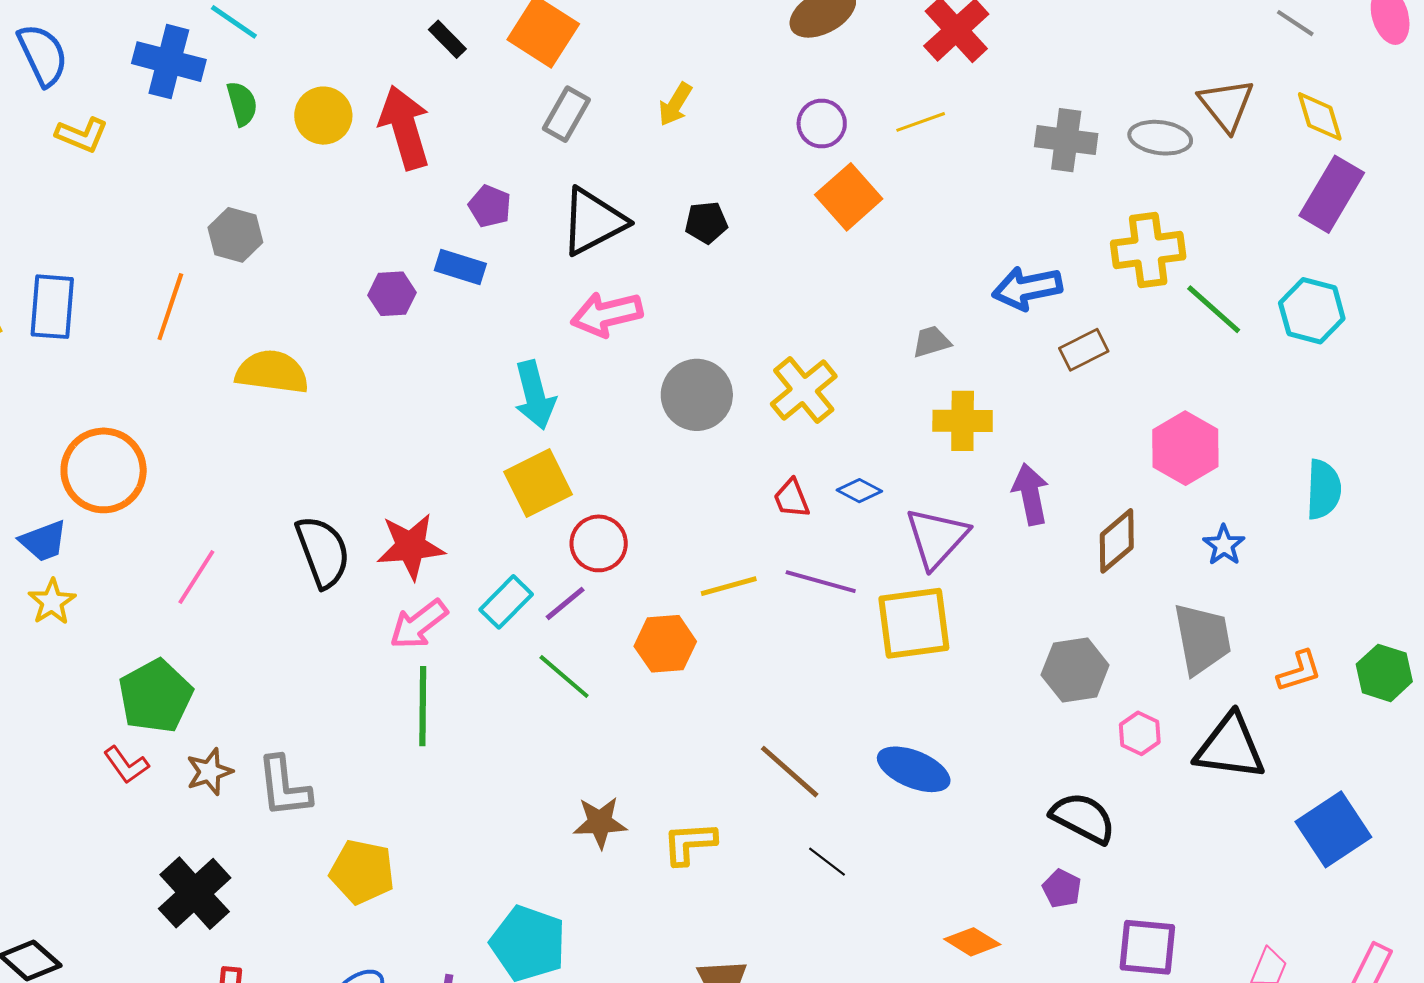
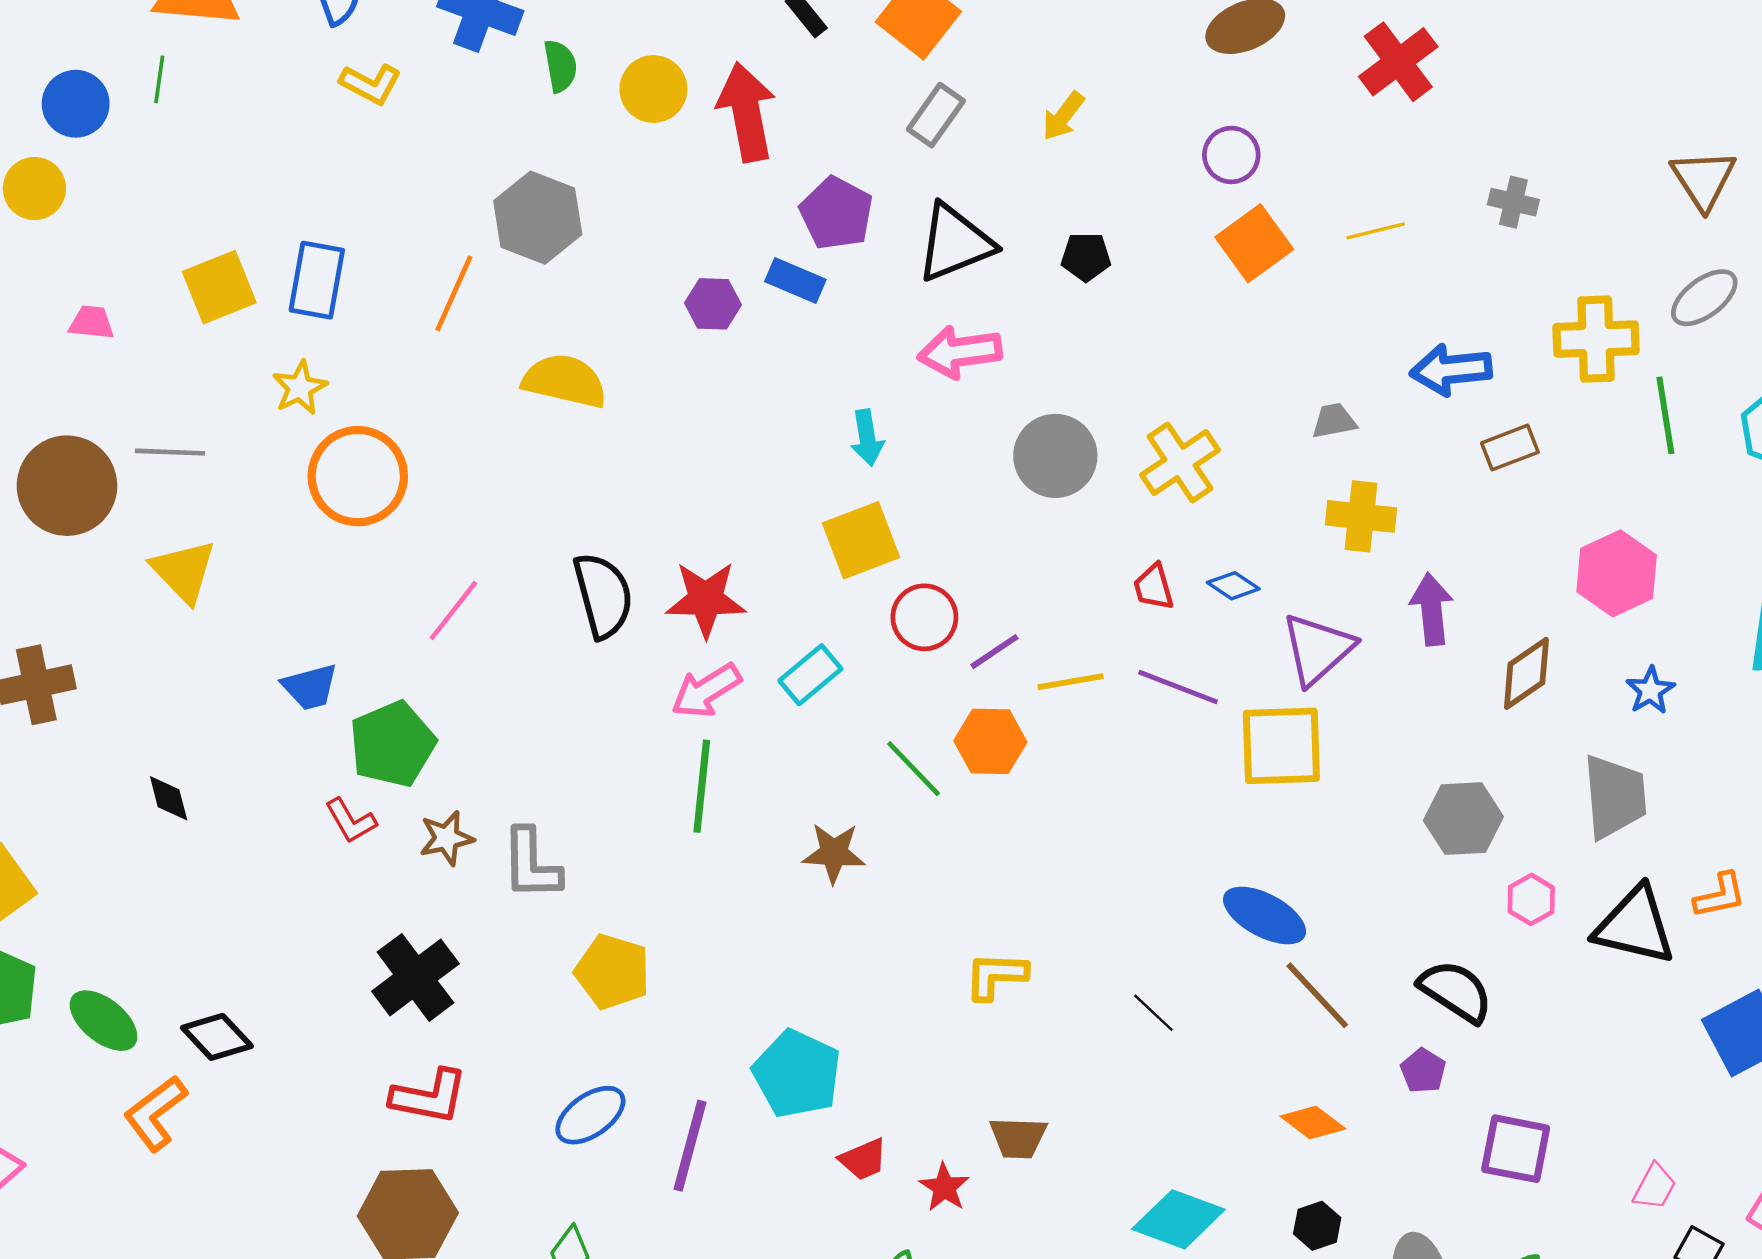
yellow line: (921, 122) -> (1376, 231), moved
gray ellipse: (1160, 138) -> (1704, 298), moved, turned -50
gray cross: (1066, 140) -> (1513, 202), size x0.7
purple pentagon: (490, 206) -> (836, 213), size x1.5
gray hexagon: (235, 235) -> (538, 218), size x1.4
green line: (1214, 309) -> (1665, 415), turned 34
cyan arrow: (535, 395) -> (867, 438), size x0.7
blue trapezoid: (43, 541) -> (310, 687), moved
yellow star: (52, 602) -> (300, 388), moved
purple line: (565, 603) -> (994, 652), moved
orange L-shape: (1299, 671) -> (1720, 895), moved
green line: (564, 676) -> (914, 769), moved
brown line: (790, 772) -> (1317, 995), moved
brown star: (600, 823) -> (834, 853), moved

